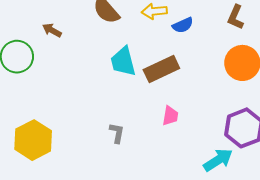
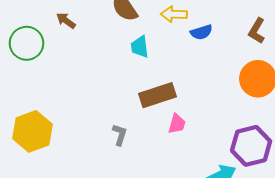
cyan trapezoid: (123, 62) -> (140, 47), moved, size x0.7
brown rectangle: (161, 69) -> (157, 95), moved

